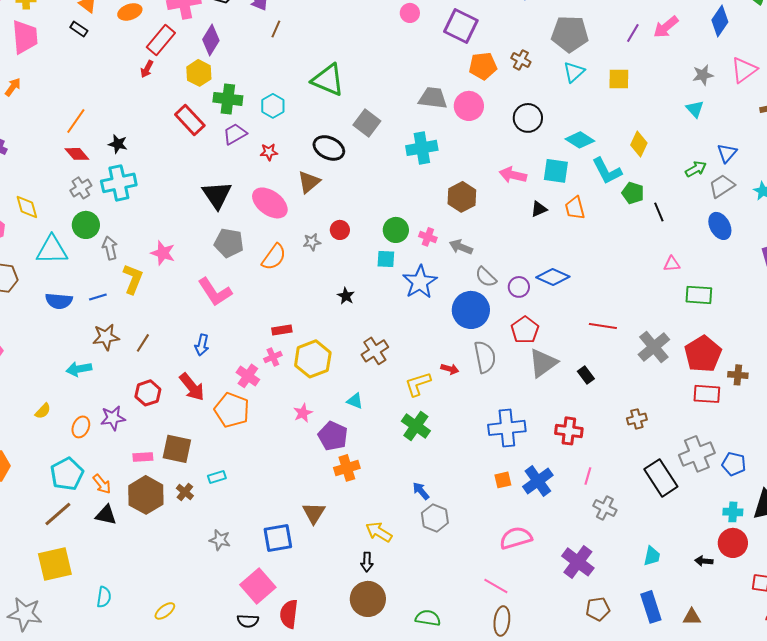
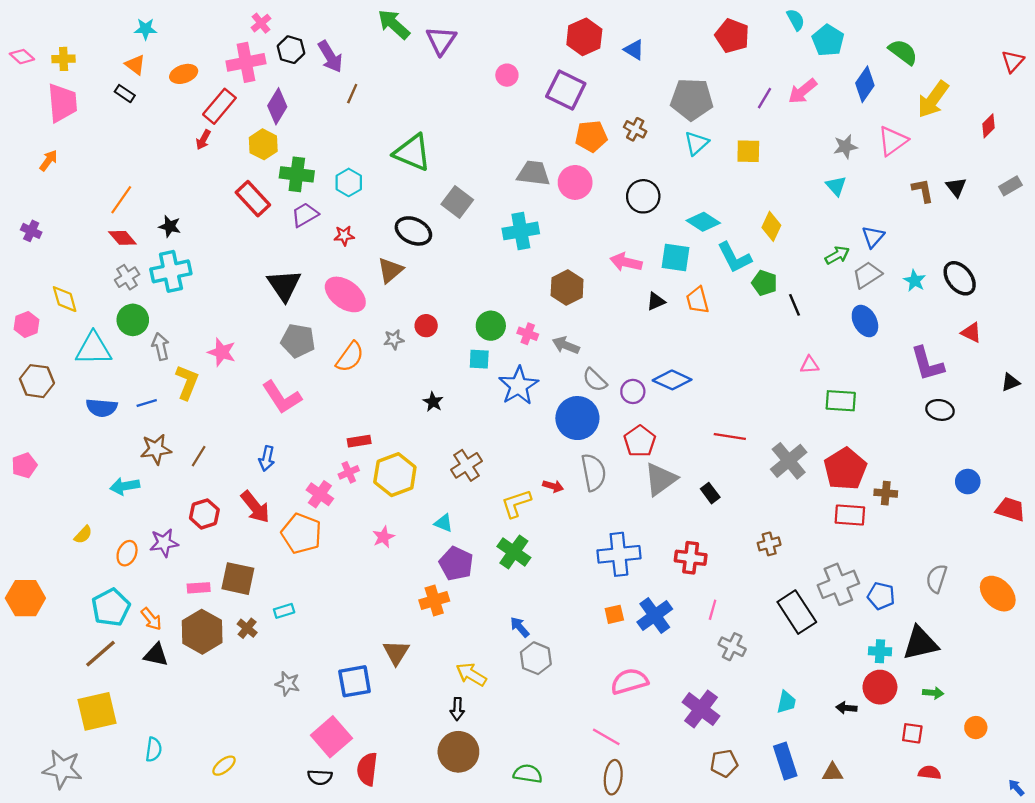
purple pentagon: (333, 436) -> (456, 564), moved

